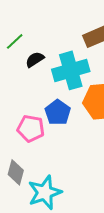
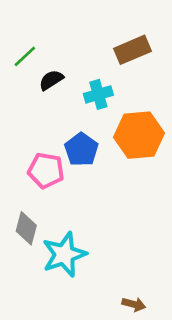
cyan cross: (71, 70) -> (98, 94), size x0.6

